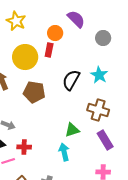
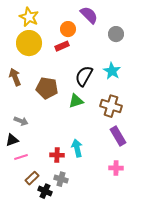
red rectangle: (49, 50) -> (62, 46), turned 56
yellow circle: (25, 57) -> (29, 43), moved
green triangle: (72, 130) -> (76, 101), moved
red cross: (24, 147) -> (57, 155), moved

